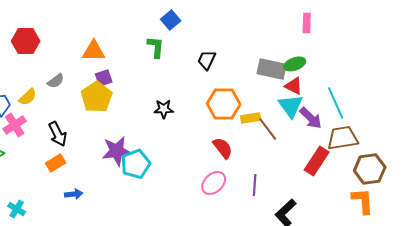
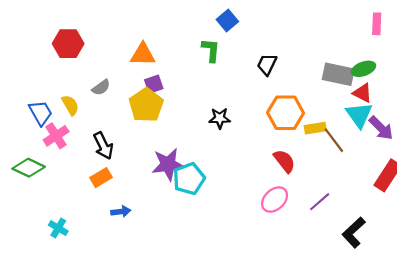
yellow semicircle: (28, 97) -> (70, 105), turned -78
purple line: (255, 185) -> (320, 202), turned 45

